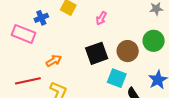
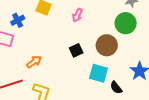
green circle: (154, 41) -> (126, 23), moved
black square: (97, 53) -> (76, 50), size x0.6

